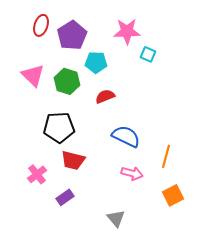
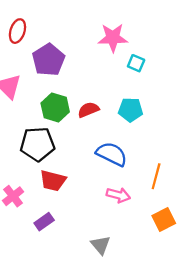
purple pentagon: (72, 35) -> (49, 60), moved
cyan pentagon: (96, 62) -> (131, 110), moved
green hexagon: (67, 81) -> (55, 108), moved

